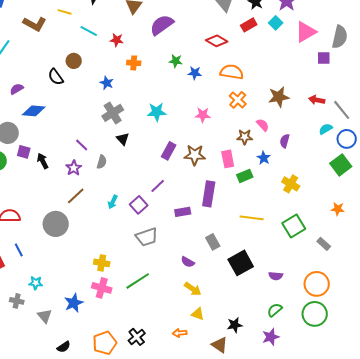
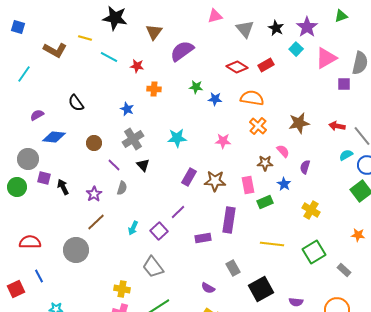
red rectangle: (249, 25) -> (266, 65), moved
brown circle: (74, 61) -> (94, 143), moved
purple line: (82, 145) -> (114, 165), moved
gray trapezoid: (147, 237) -> (153, 267), moved, turned 70

